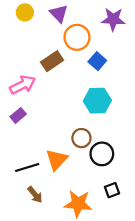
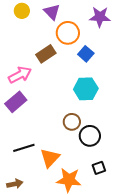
purple rectangle: (18, 115) -> (16, 102), size x1.5
orange triangle: (57, 160) -> (50, 158), moved
brown arrow: (35, 195) -> (15, 184), moved, turned -63

